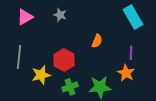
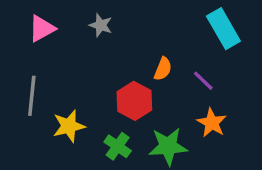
purple line: (131, 53) -> (203, 81), moved, turned -48
red hexagon: (64, 60) -> (134, 101), moved
green cross: (70, 87) -> (118, 146), turned -35

